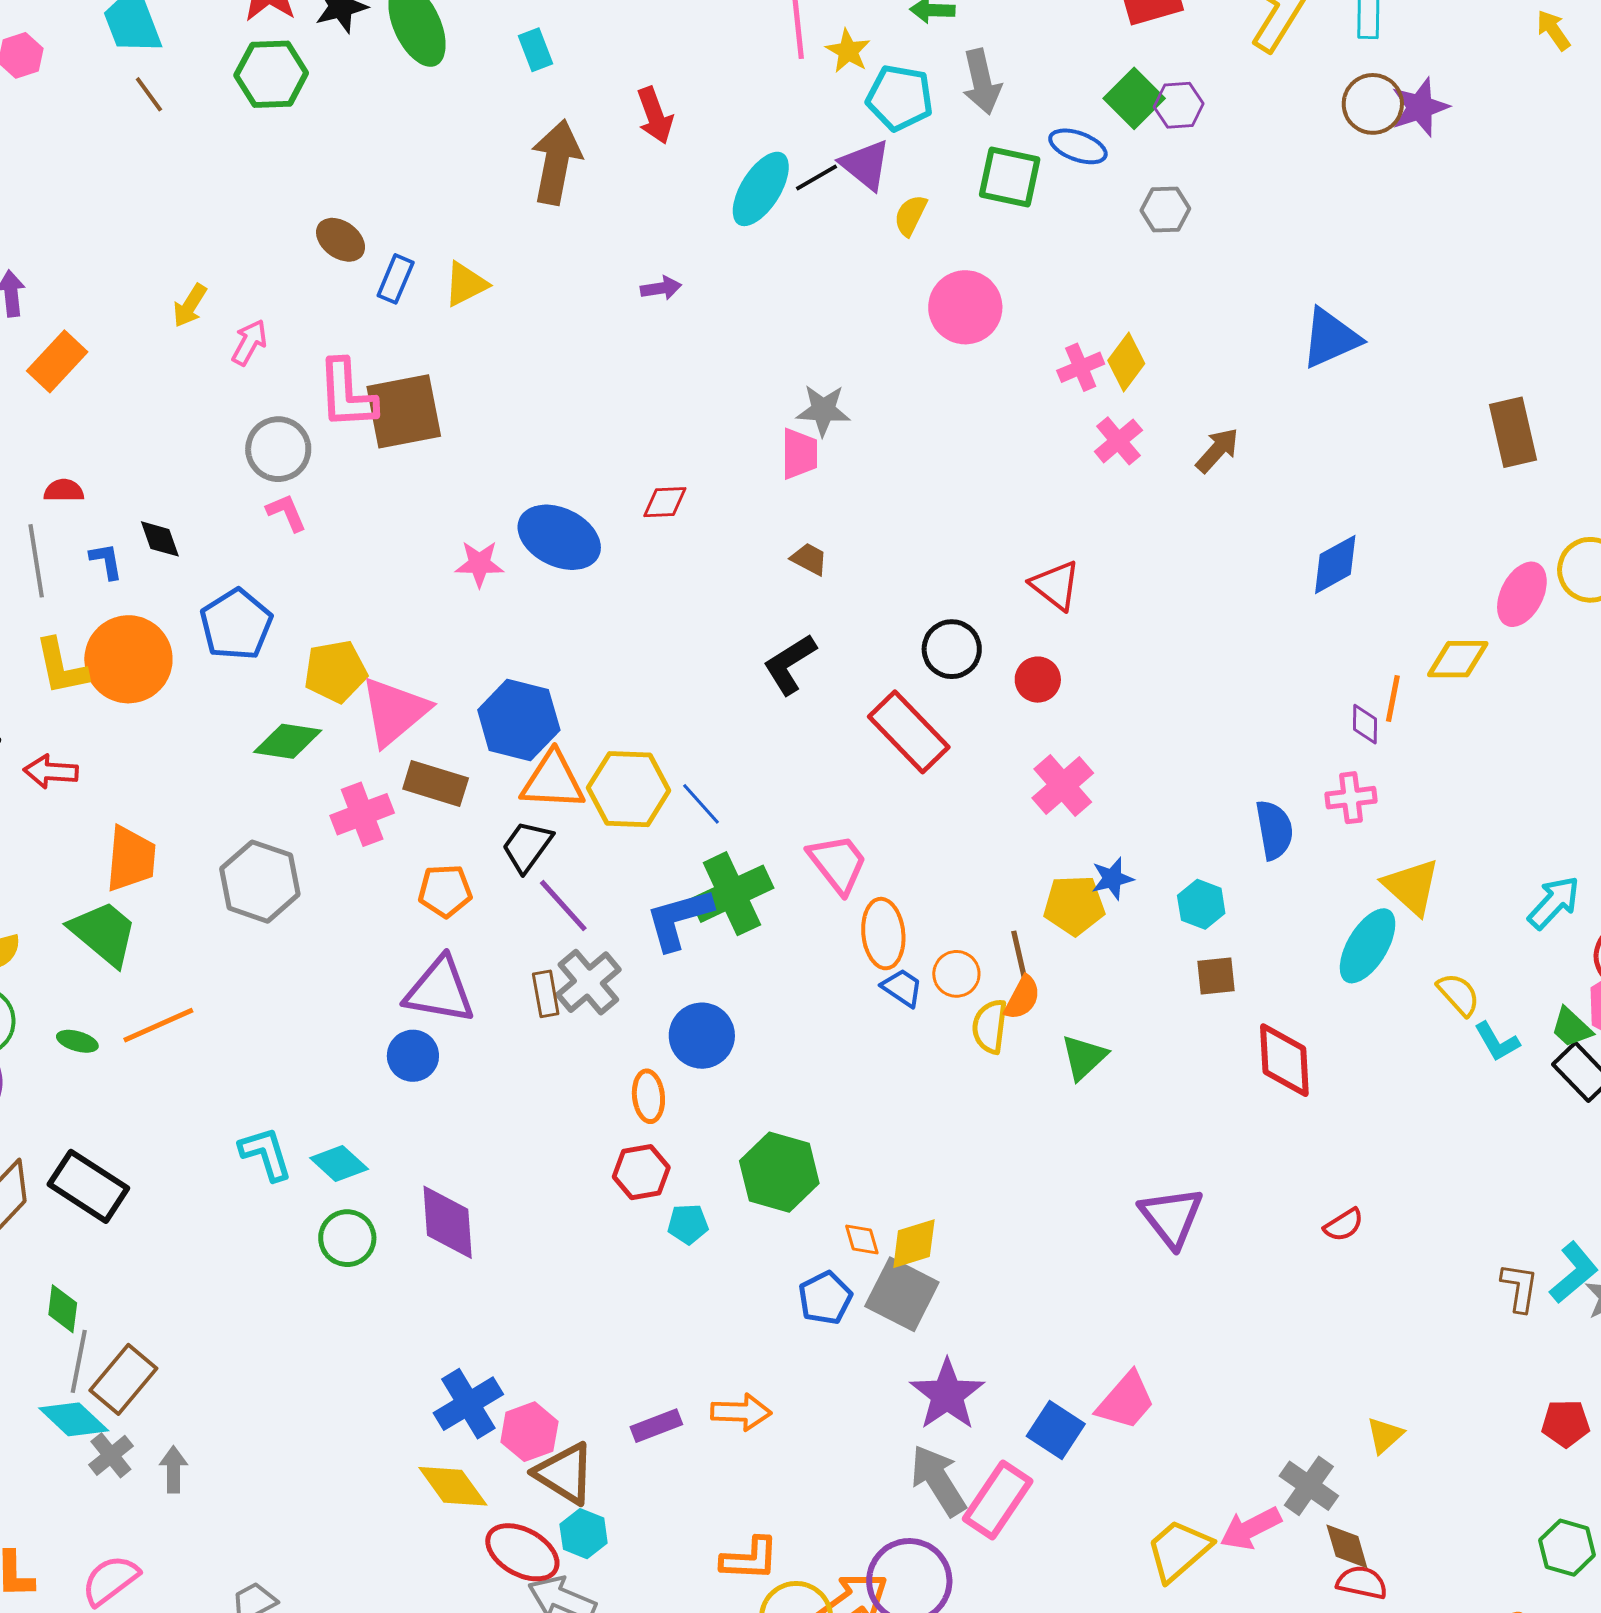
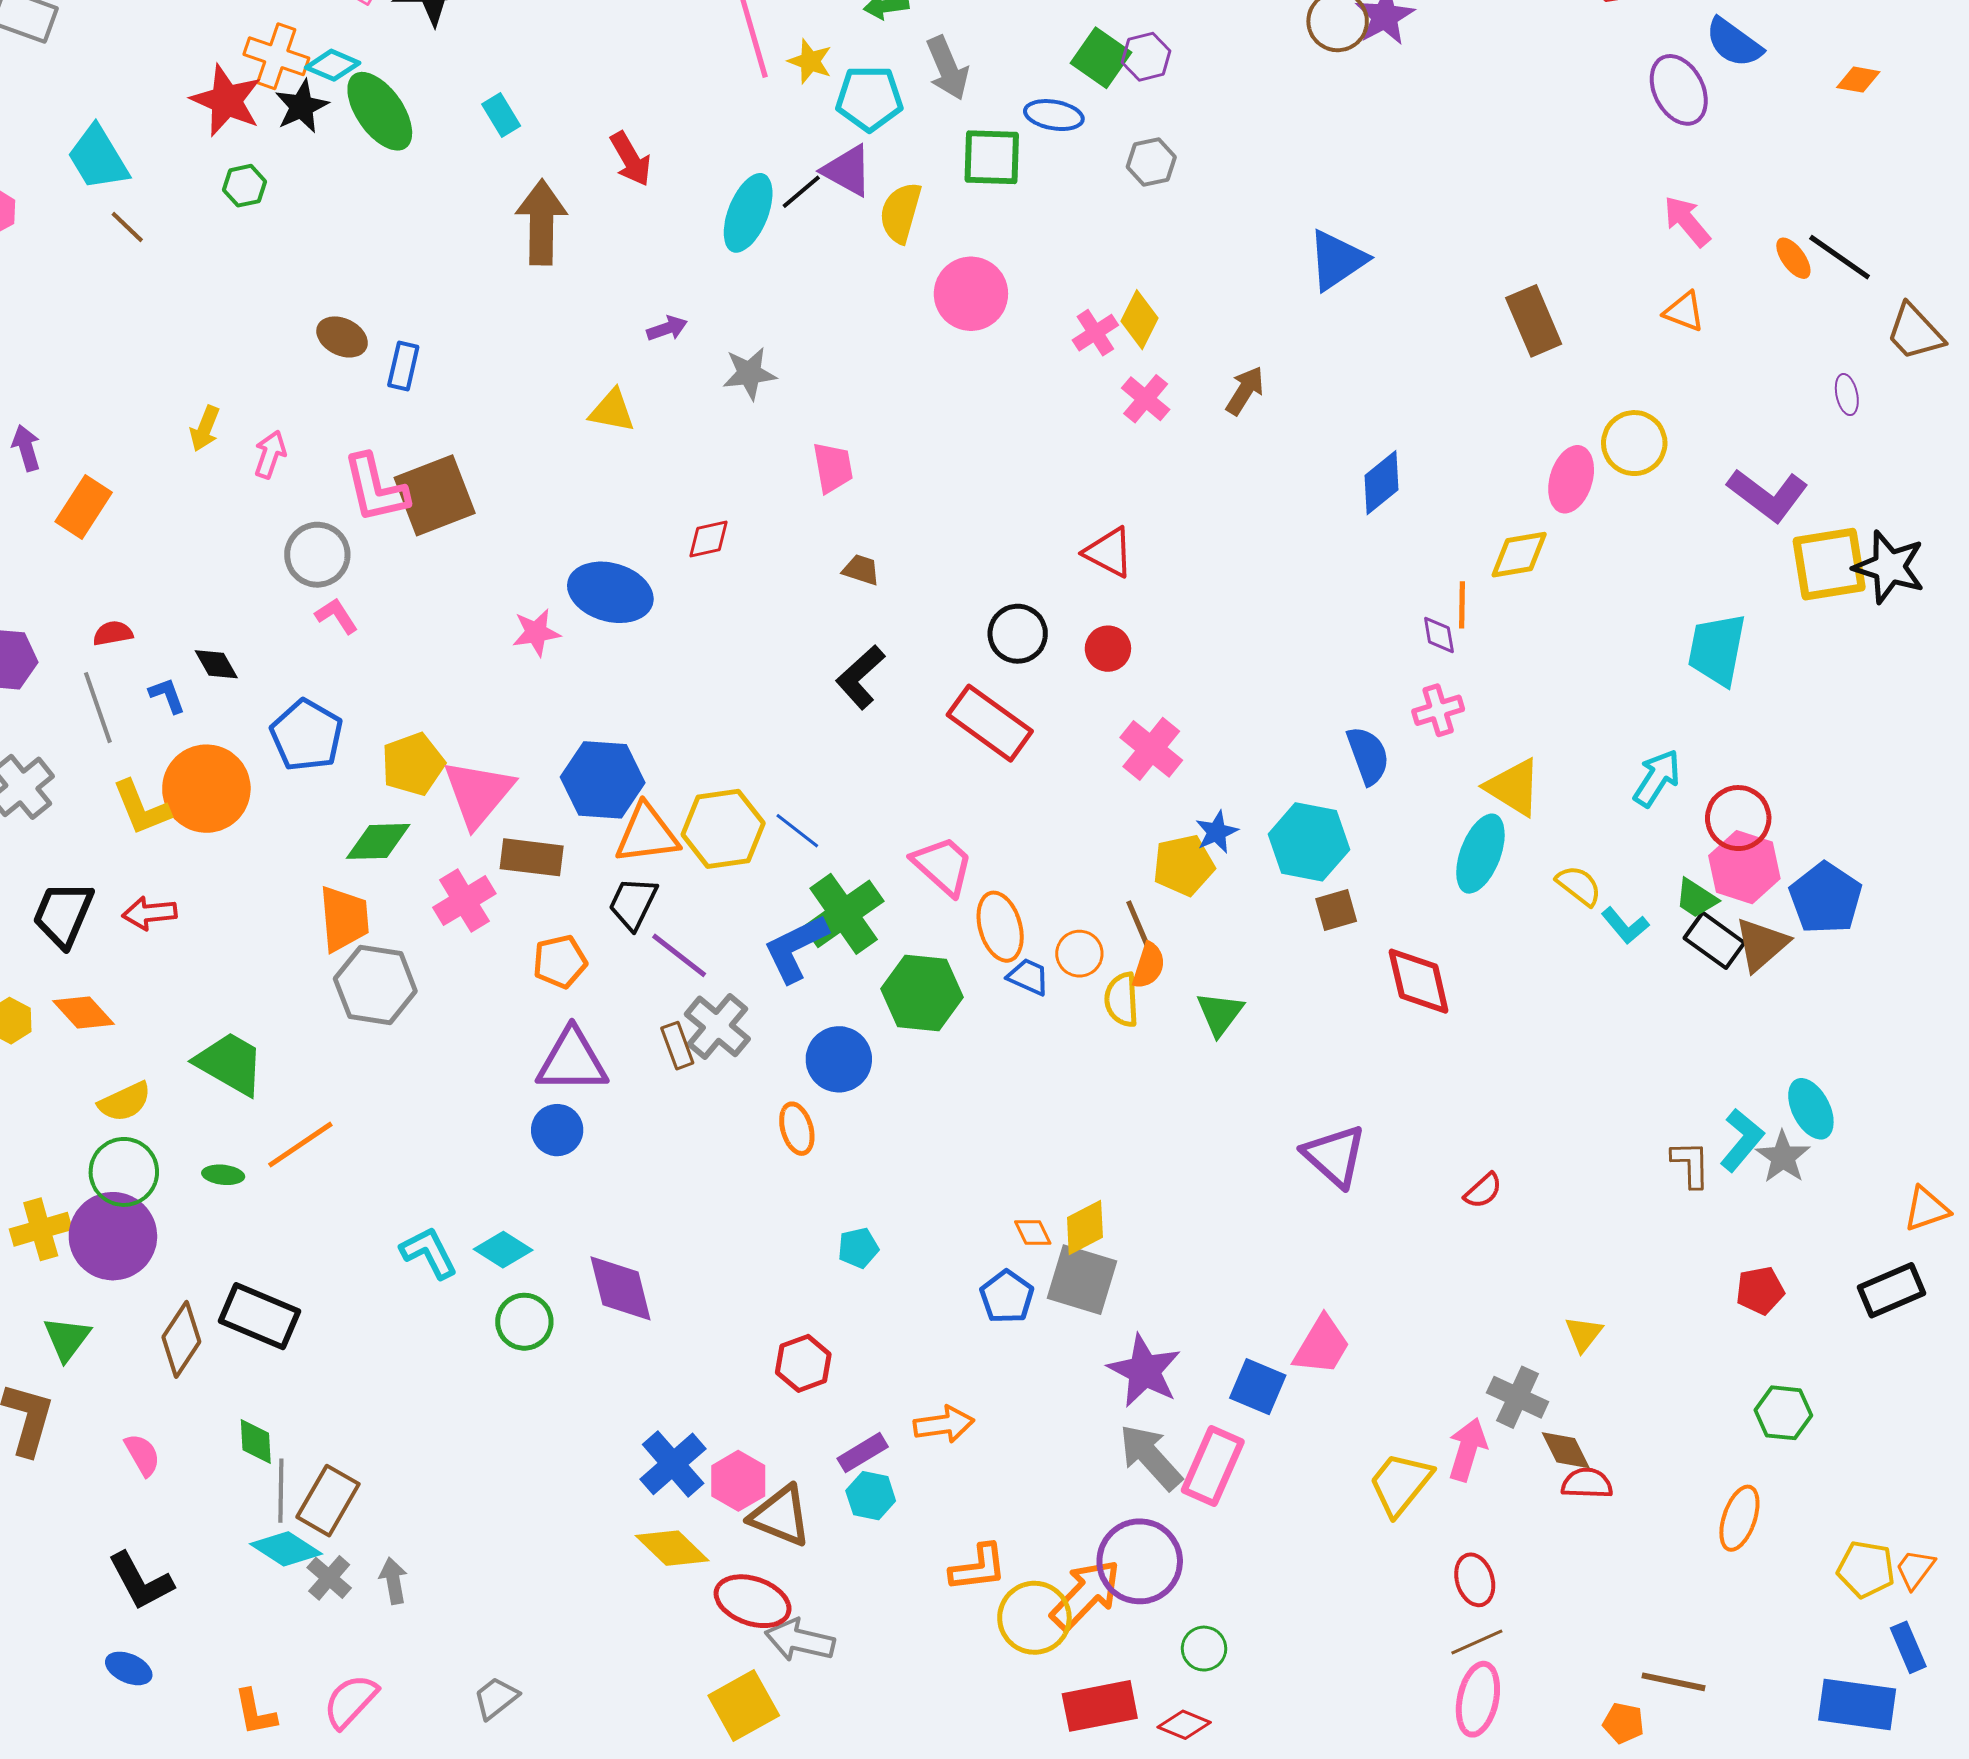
green hexagon: (271, 74) -> (244, 186), size x0.6
yellow semicircle: (910, 215) -> (901, 213), size x1.4
yellow triangle: (466, 284) -> (612, 411), moved, turned 48
gray star: (823, 410) -> (749, 373), moved
orange trapezoid: (131, 859) -> (344, 919), moved
cyan hexagon: (1201, 904) -> (1309, 842), size x1.6
red hexagon: (641, 1172) -> (803, 1363), moved
green hexagon: (779, 1172) -> (922, 993), moved
red semicircle: (1344, 1225) -> (1483, 1191), moved
pink arrow: (1251, 1528) -> (1467, 1449), turned 144
cyan hexagon: (584, 1534) -> (871, 1496), moved

